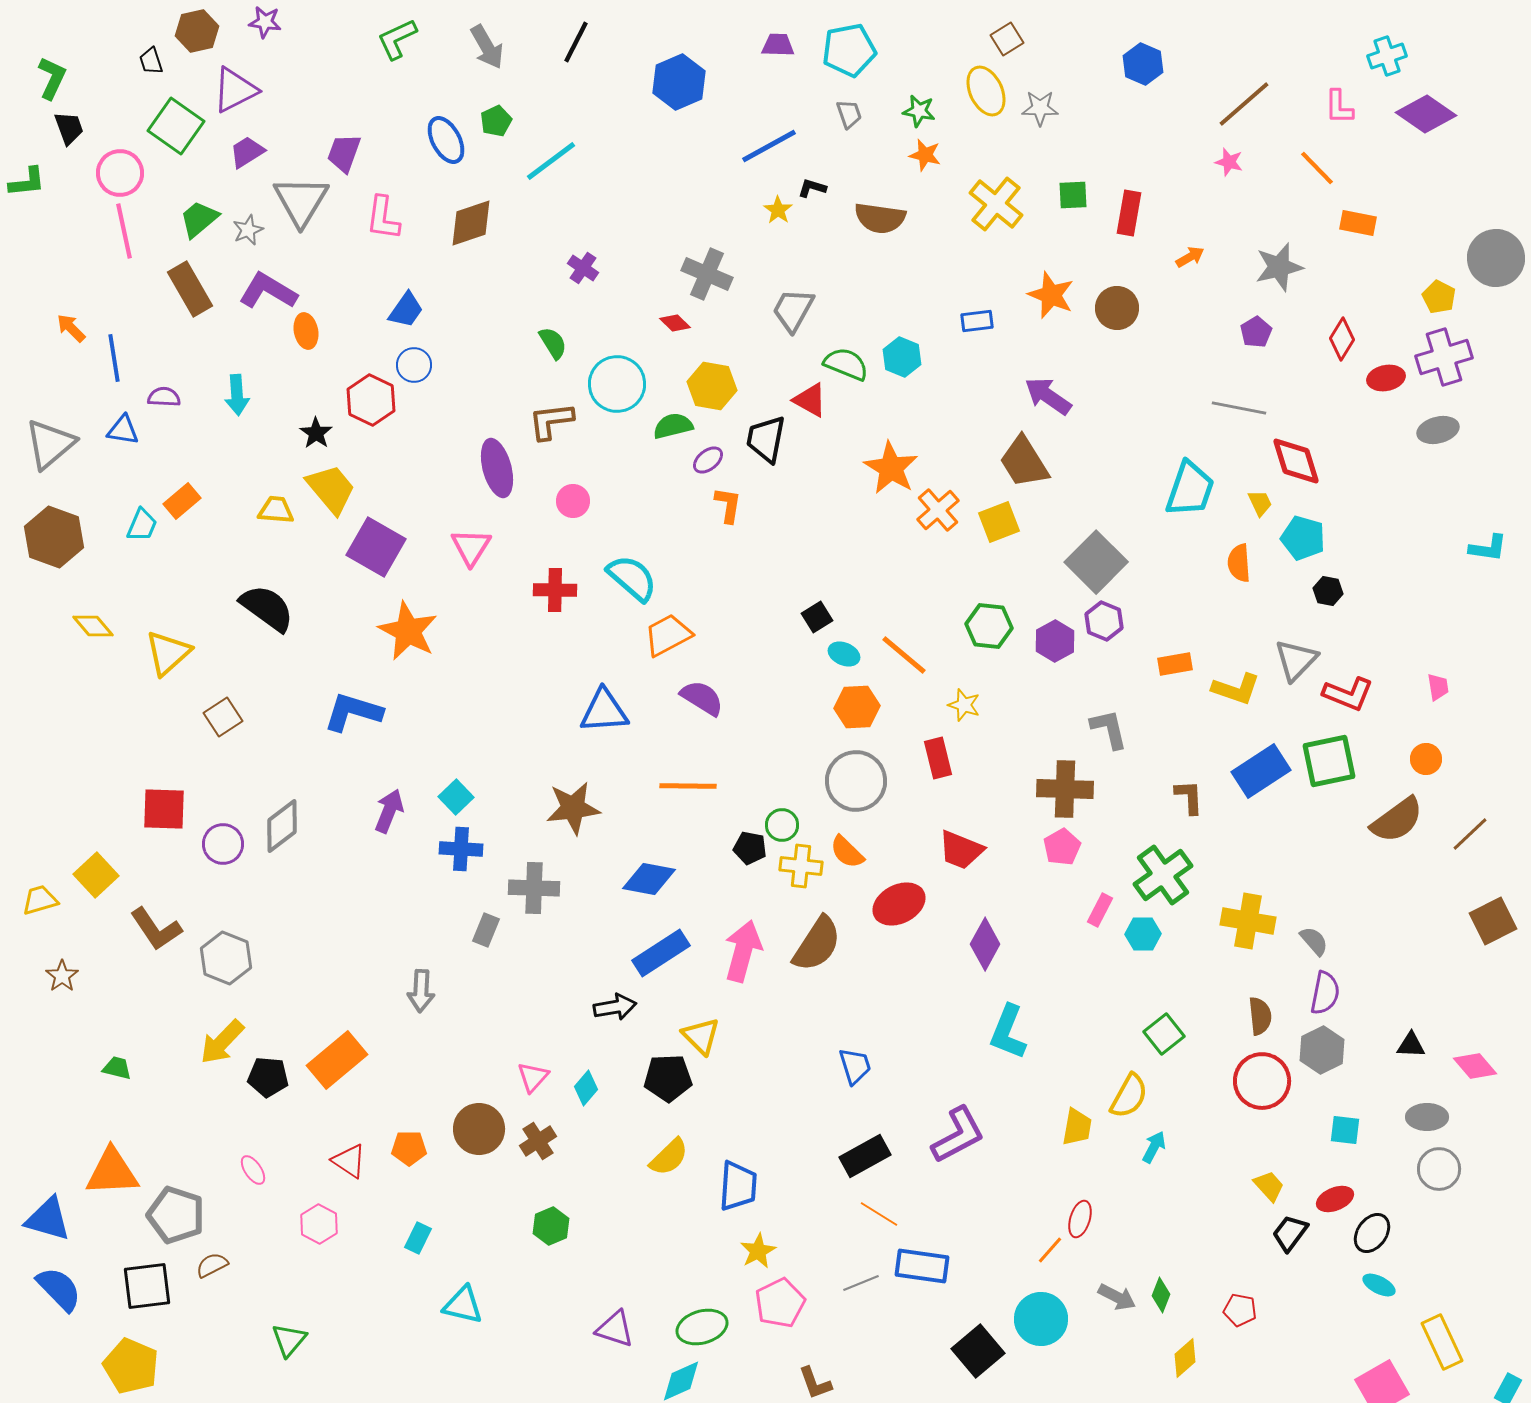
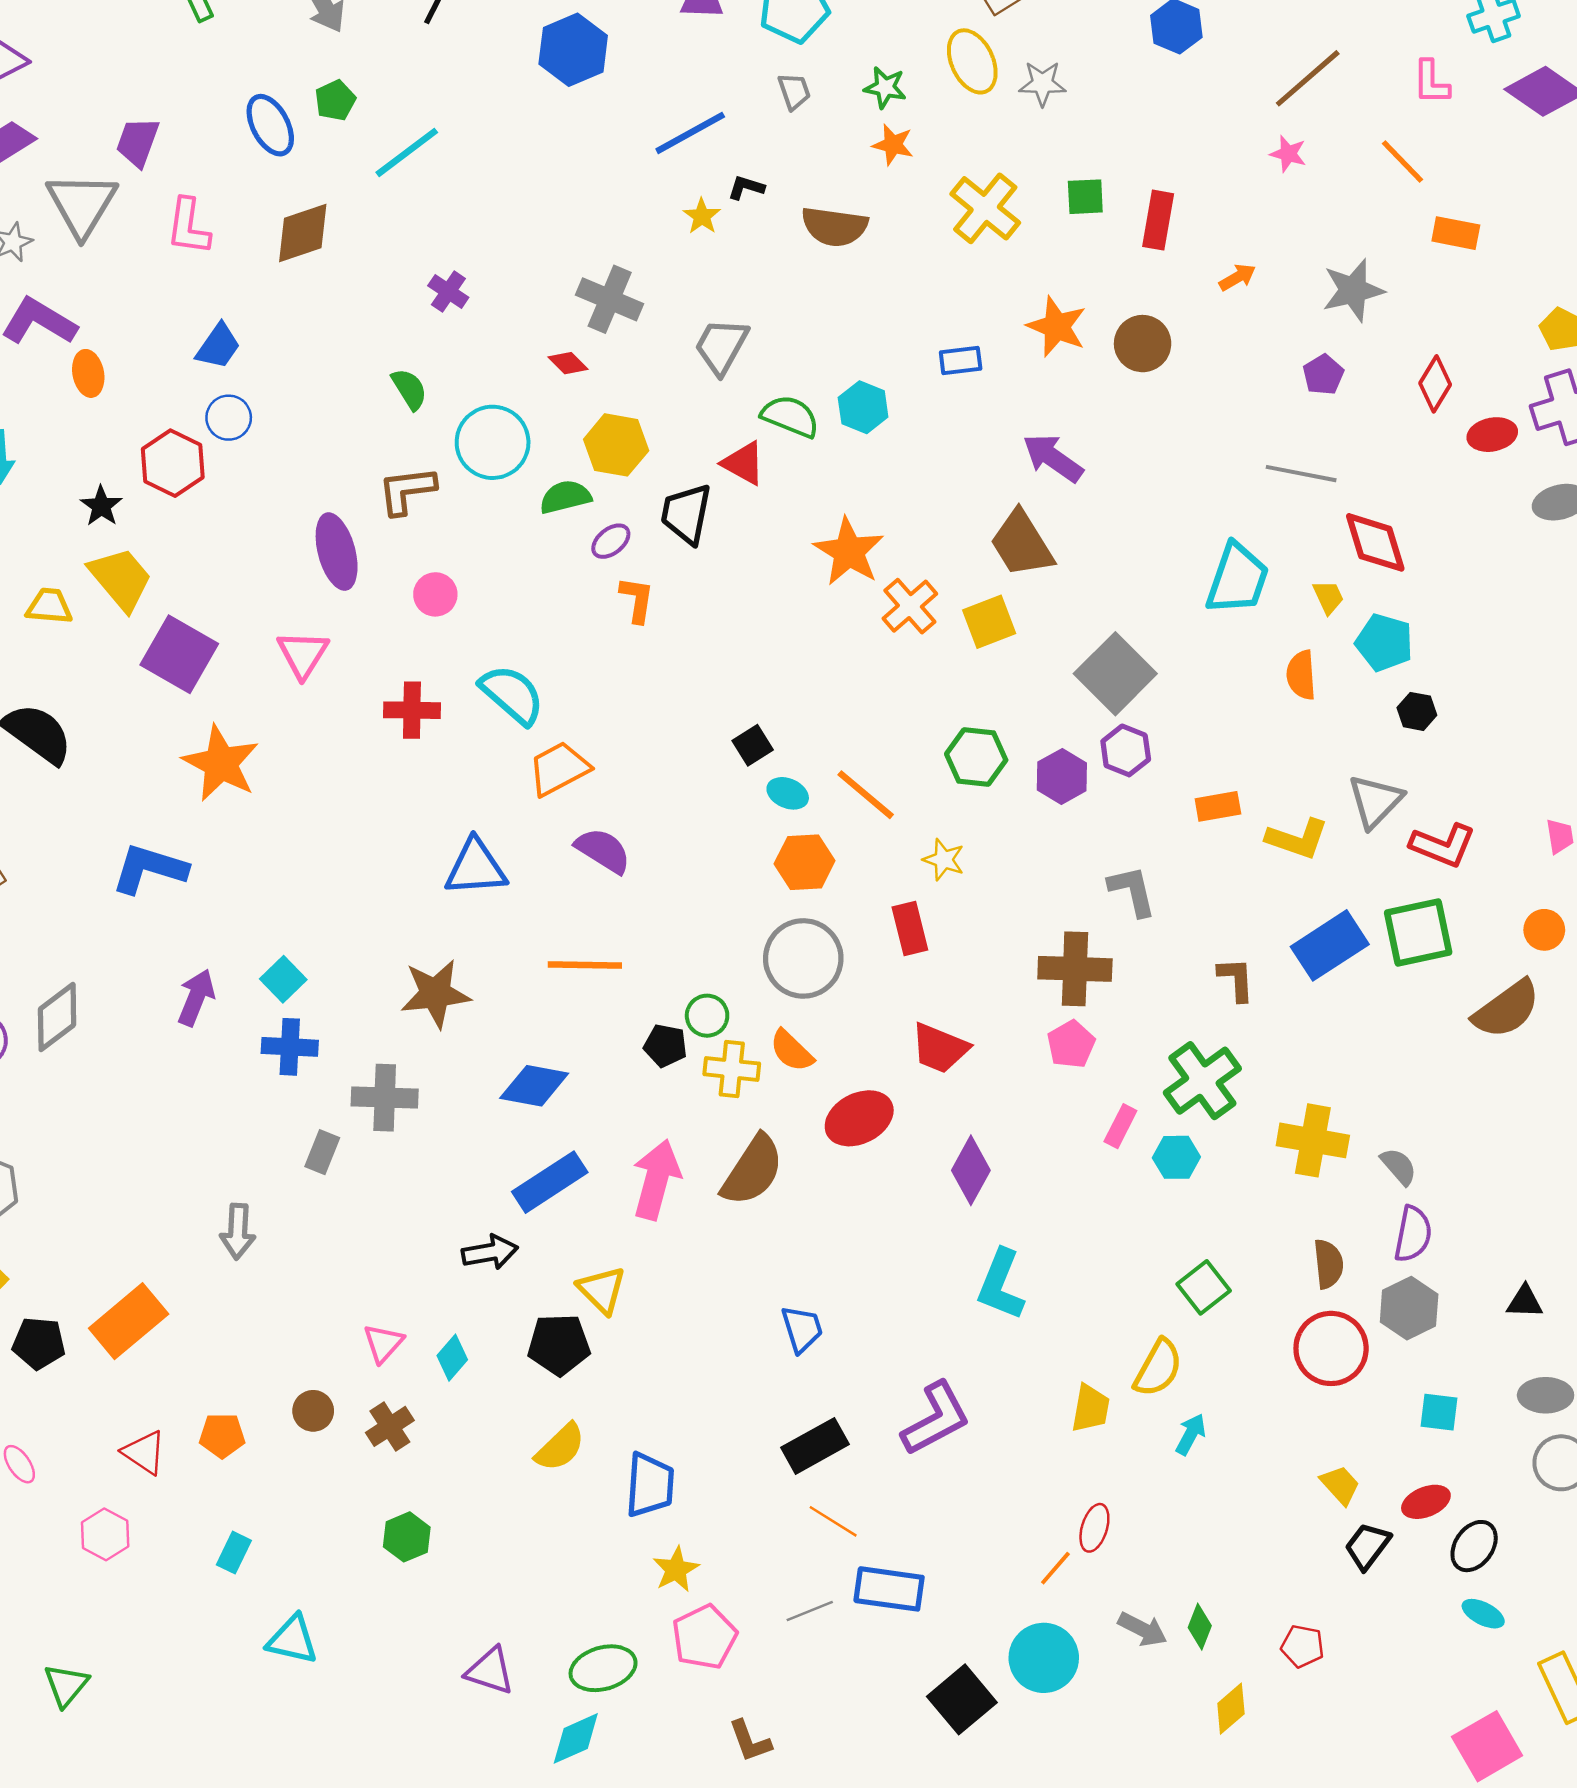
brown circle: (479, 1129) -> (313, 1411), size x0.6

